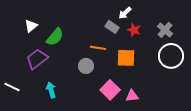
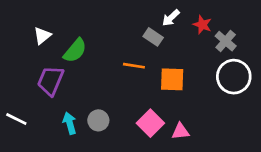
red star: (134, 30) -> (202, 25), moved
purple trapezoid: (37, 59) -> (50, 81), turned -30
gray circle: (86, 66) -> (98, 120), moved

